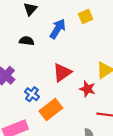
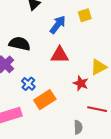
black semicircle: (27, 41) -> (20, 44), moved, size x1.5
red triangle: (62, 72) -> (60, 55), moved, turned 30

